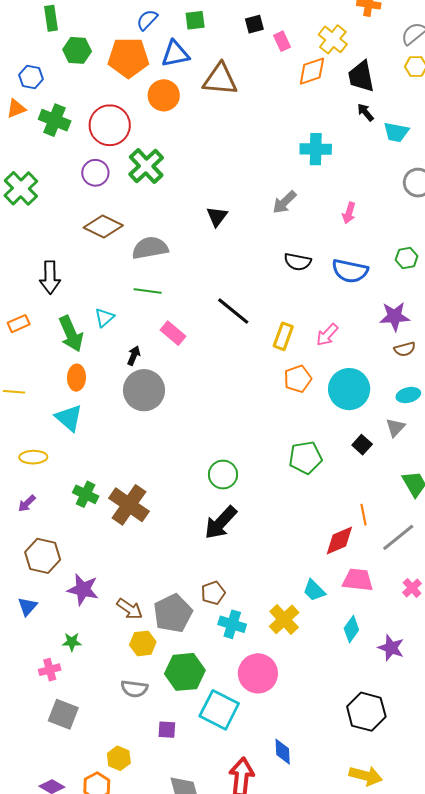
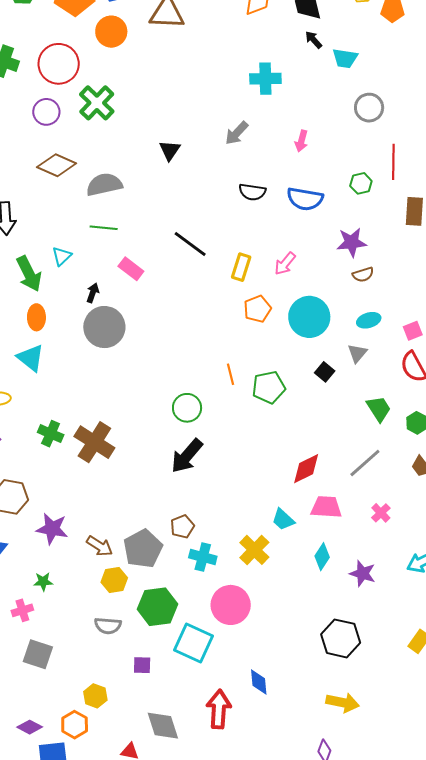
orange line: (363, 515) -> (231, 374), moved

